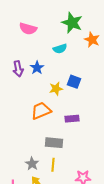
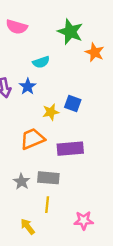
pink semicircle: (28, 29) -> (17, 27), moved
cyan semicircle: (60, 49) -> (41, 62), moved
purple rectangle: (72, 119) -> (70, 149), size x1.5
gray star: (32, 164) -> (22, 181), moved

